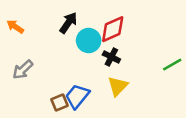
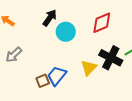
red diamond: (113, 29) -> (102, 23), moved
black cross: (111, 57) -> (111, 58), moved, size x1.6

